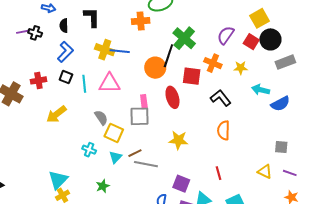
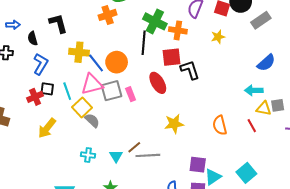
blue line: (120, 51) -> (96, 63), moved, turned 60
orange cross: (213, 63) -> (178, 30), moved
orange circle: (155, 68) -> (117, 62), moved
red cross: (38, 80) -> (35, 97), moved
cyan arrow: (261, 90) -> (254, 90), moved
black L-shape: (221, 98) -> (190, 70), moved, turned 35
gray square: (140, 116) -> (111, 91), moved
orange semicircle: (224, 130) -> (220, 125), moved
yellow square: (114, 133) -> (82, 107), moved, turned 36
yellow triangle: (265, 172) -> (264, 108), moved
red line: (218, 173) -> (252, 126), moved
purple square: (181, 184) -> (198, 165), moved

